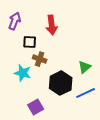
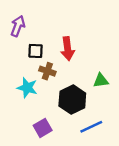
red arrow: (52, 25) -> (68, 49), moved
green triangle: (85, 67) -> (101, 81), turned 32
blue line: (86, 93) -> (91, 127), moved

